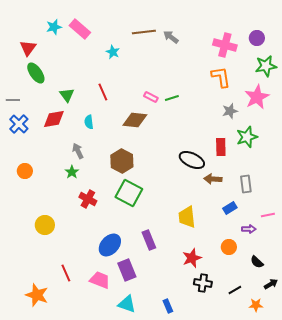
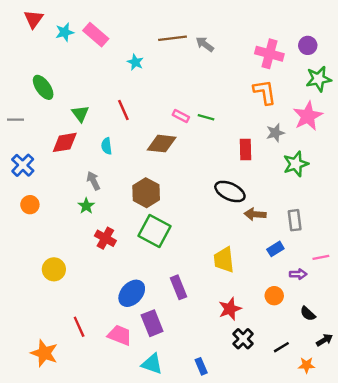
red triangle: (28, 48) -> (34, 19), moved
green line: (172, 98) -> (206, 117), turned 32
blue cross: (19, 124) -> (23, 165), moved
red rectangle: (221, 147) -> (245, 150), moved
black cross: (203, 283) -> (243, 339), turned 36

